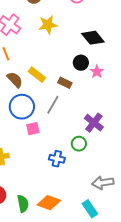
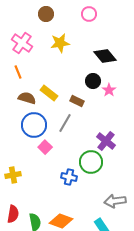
brown semicircle: (15, 80) -> (27, 98), turned -30
pink square: (33, 129) -> (45, 147), turned -32
green circle: (79, 144) -> (91, 162), size x1.5

